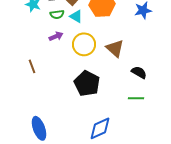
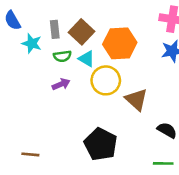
yellow circle: (84, 44) -> (106, 80), moved
brown line: (32, 66) -> (30, 154), moved, turned -64

